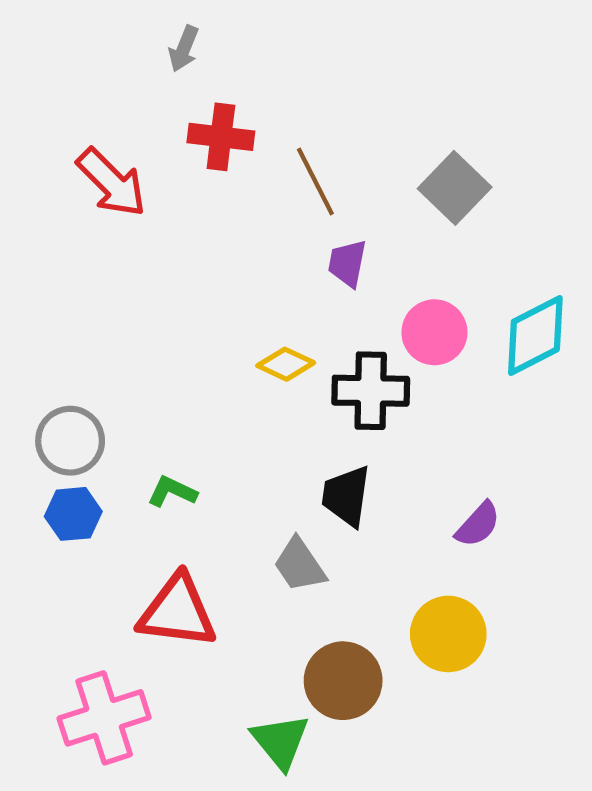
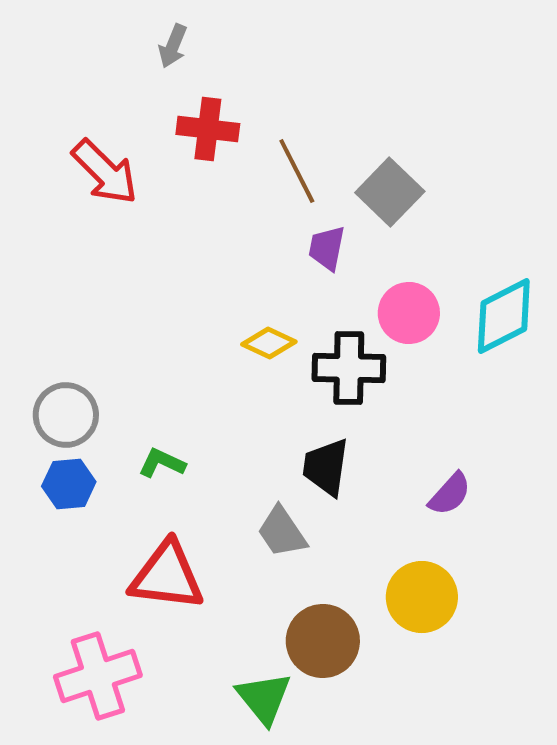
gray square: (455, 188) -> (390, 192), moved

